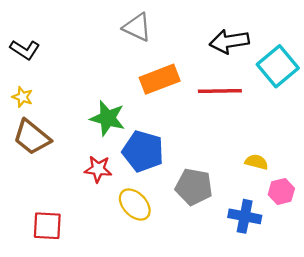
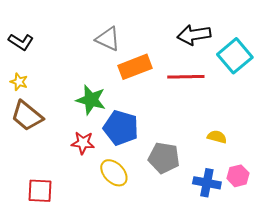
gray triangle: (137, 27) -> (108, 39), moved
pink hexagon: (281, 192) -> (238, 176), moved

